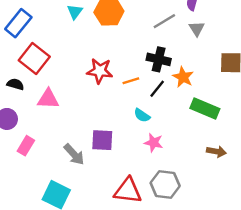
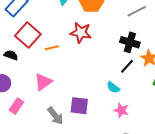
red star: (100, 71) -> (81, 33), moved
orange line: (131, 81) -> (52, 48), moved
pink triangle: (48, 99) -> (43, 82), moved, turned -42

